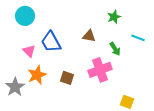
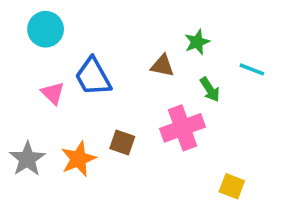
green star: (114, 17) -> (197, 42), moved
orange star: (37, 75) -> (78, 159), moved

